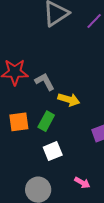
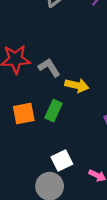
white square: (53, 151) -> (62, 160), moved

